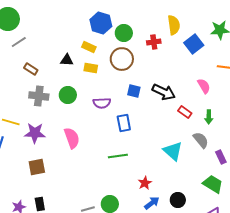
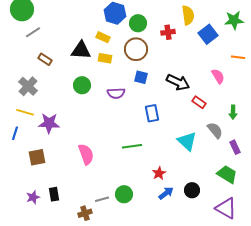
black triangle: (67, 60) -> (81, 50), size x1.5
blue square: (134, 91) -> (141, 77), moved
gray cross: (39, 96) -> (28, 86), moved, turned 36
green arrow: (209, 117) -> (233, 112), moved
blue rectangle: (124, 123) -> (152, 113), moved
pink semicircle: (72, 138) -> (86, 154), moved
brown square: (37, 167) -> (37, 157), moved

